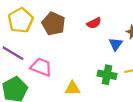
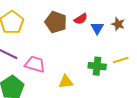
brown pentagon: (53, 24) -> (56, 22), moved
blue triangle: (116, 44) -> (97, 28), moved

